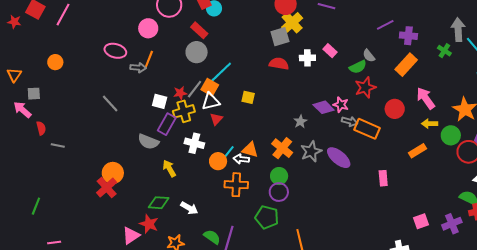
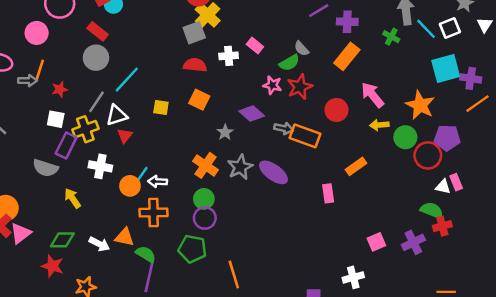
orange square: (210, 87) -> (199, 100), moved
red star: (180, 93) -> (60, 89), moved
pink star: (341, 105) -> (272, 85), moved
orange triangle: (250, 150) -> (124, 237), moved
orange rectangle: (417, 151) -> (356, 166), moved
pink triangle: (131, 236) -> (21, 233), moved
green semicircle: (212, 237) -> (146, 254), moved

